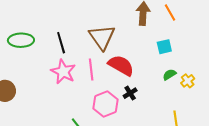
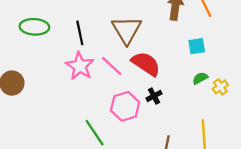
pink line: (91, 70) -> (112, 66), turned -45

